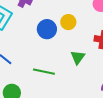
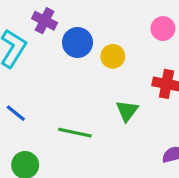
blue circle: (47, 29) -> (77, 42), moved

